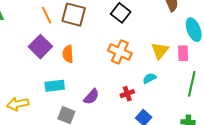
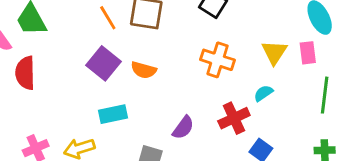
orange semicircle: (68, 54) -> (144, 70), turned -66
cyan rectangle: (55, 86) -> (113, 114), moved
red cross: (127, 94) -> (234, 118), size x1.5

